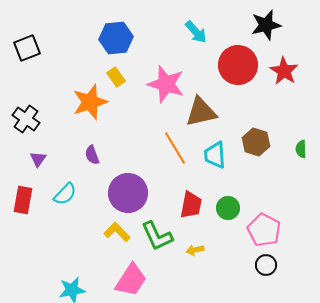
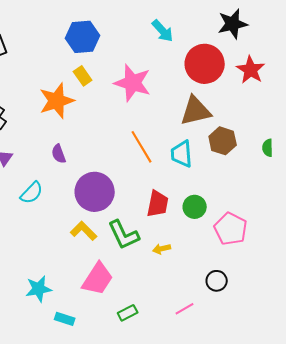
brown triangle: (201, 112) -> (196, 111), moved
black circle: (266, 265) -> (217, 281), moved

